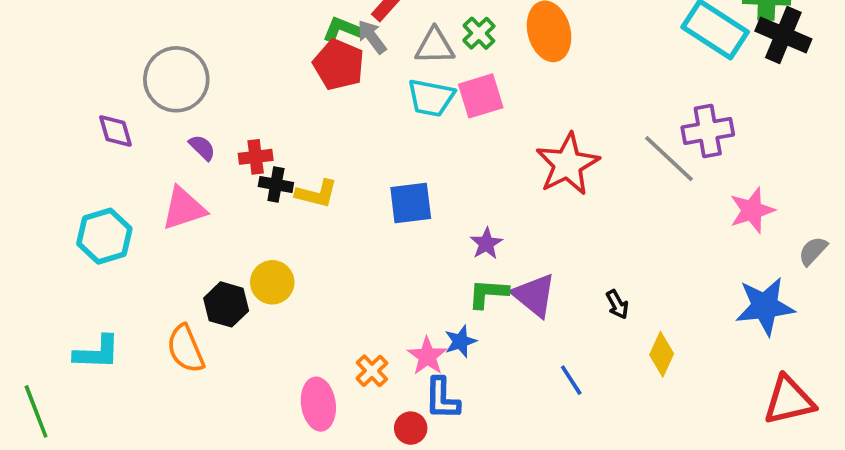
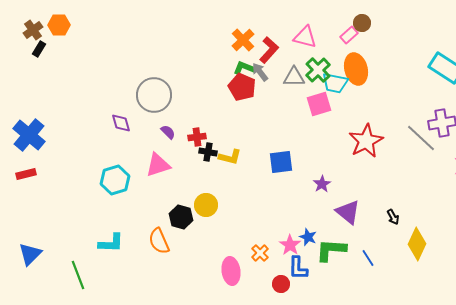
green cross: (479, 33) -> (318, 70), size x1.4
cyan trapezoid: (431, 98) -> (335, 83), moved
green L-shape: (488, 293) -> (331, 250), moved, size x1.4
blue star: (460, 341) -> (308, 237), turned -30
yellow diamond: (662, 354) -> (417, 244), size x1.4

